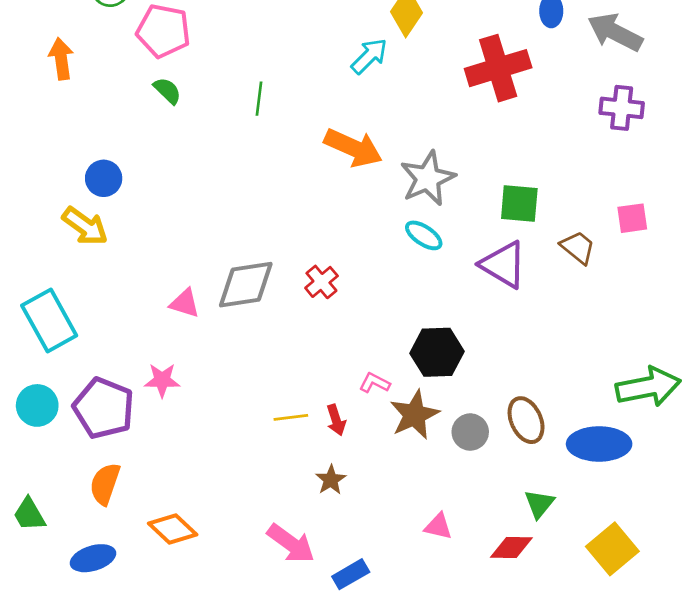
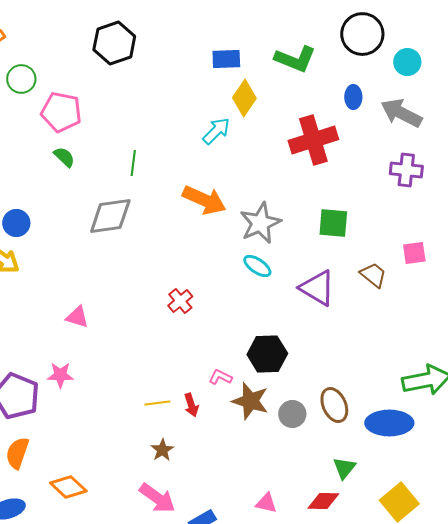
green square: (519, 204) -> (333, 223), moved
gray diamond: (246, 285) -> (110, 216), moved
brown star: (414, 415) -> (250, 401), turned -30
brown star: (331, 480) -> (162, 450), moved
pink triangle: (438, 526) -> (266, 503), moved

